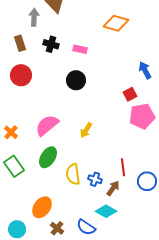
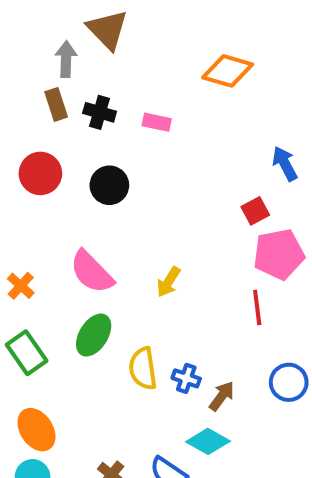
brown rectangle: (20, 43) -> (56, 104), moved
black circle: (76, 80) -> (109, 185), moved
pink semicircle: (47, 125) -> (92, 272), turned -95
red line: (123, 167) -> (257, 307), moved
orange ellipse: (42, 207) -> (36, 430), moved, turned -70

